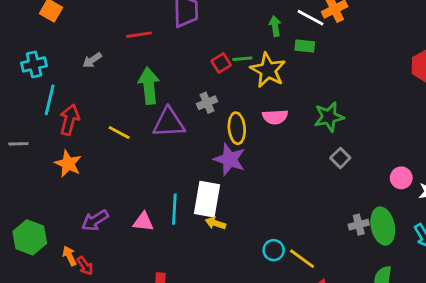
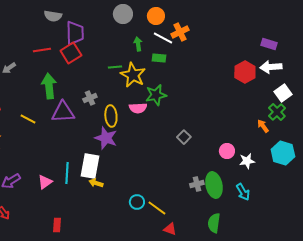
red square: (221, 63) -> (71, 53), moved, size x1.5
green star: (329, 117) -> (156, 95), moved
pink triangle: (143, 222) -> (45, 182), turned -42

